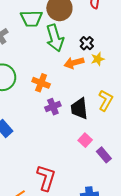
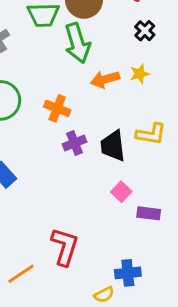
black cross: (87, 43) -> (145, 31), moved
yellow L-shape: (106, 100) -> (151, 134), turned 70
purple rectangle: (104, 155) -> (149, 213), turned -42

